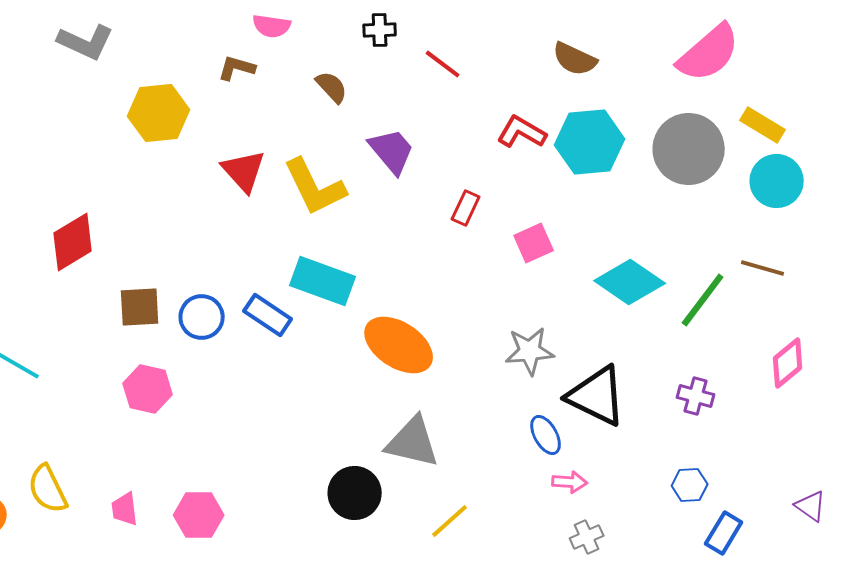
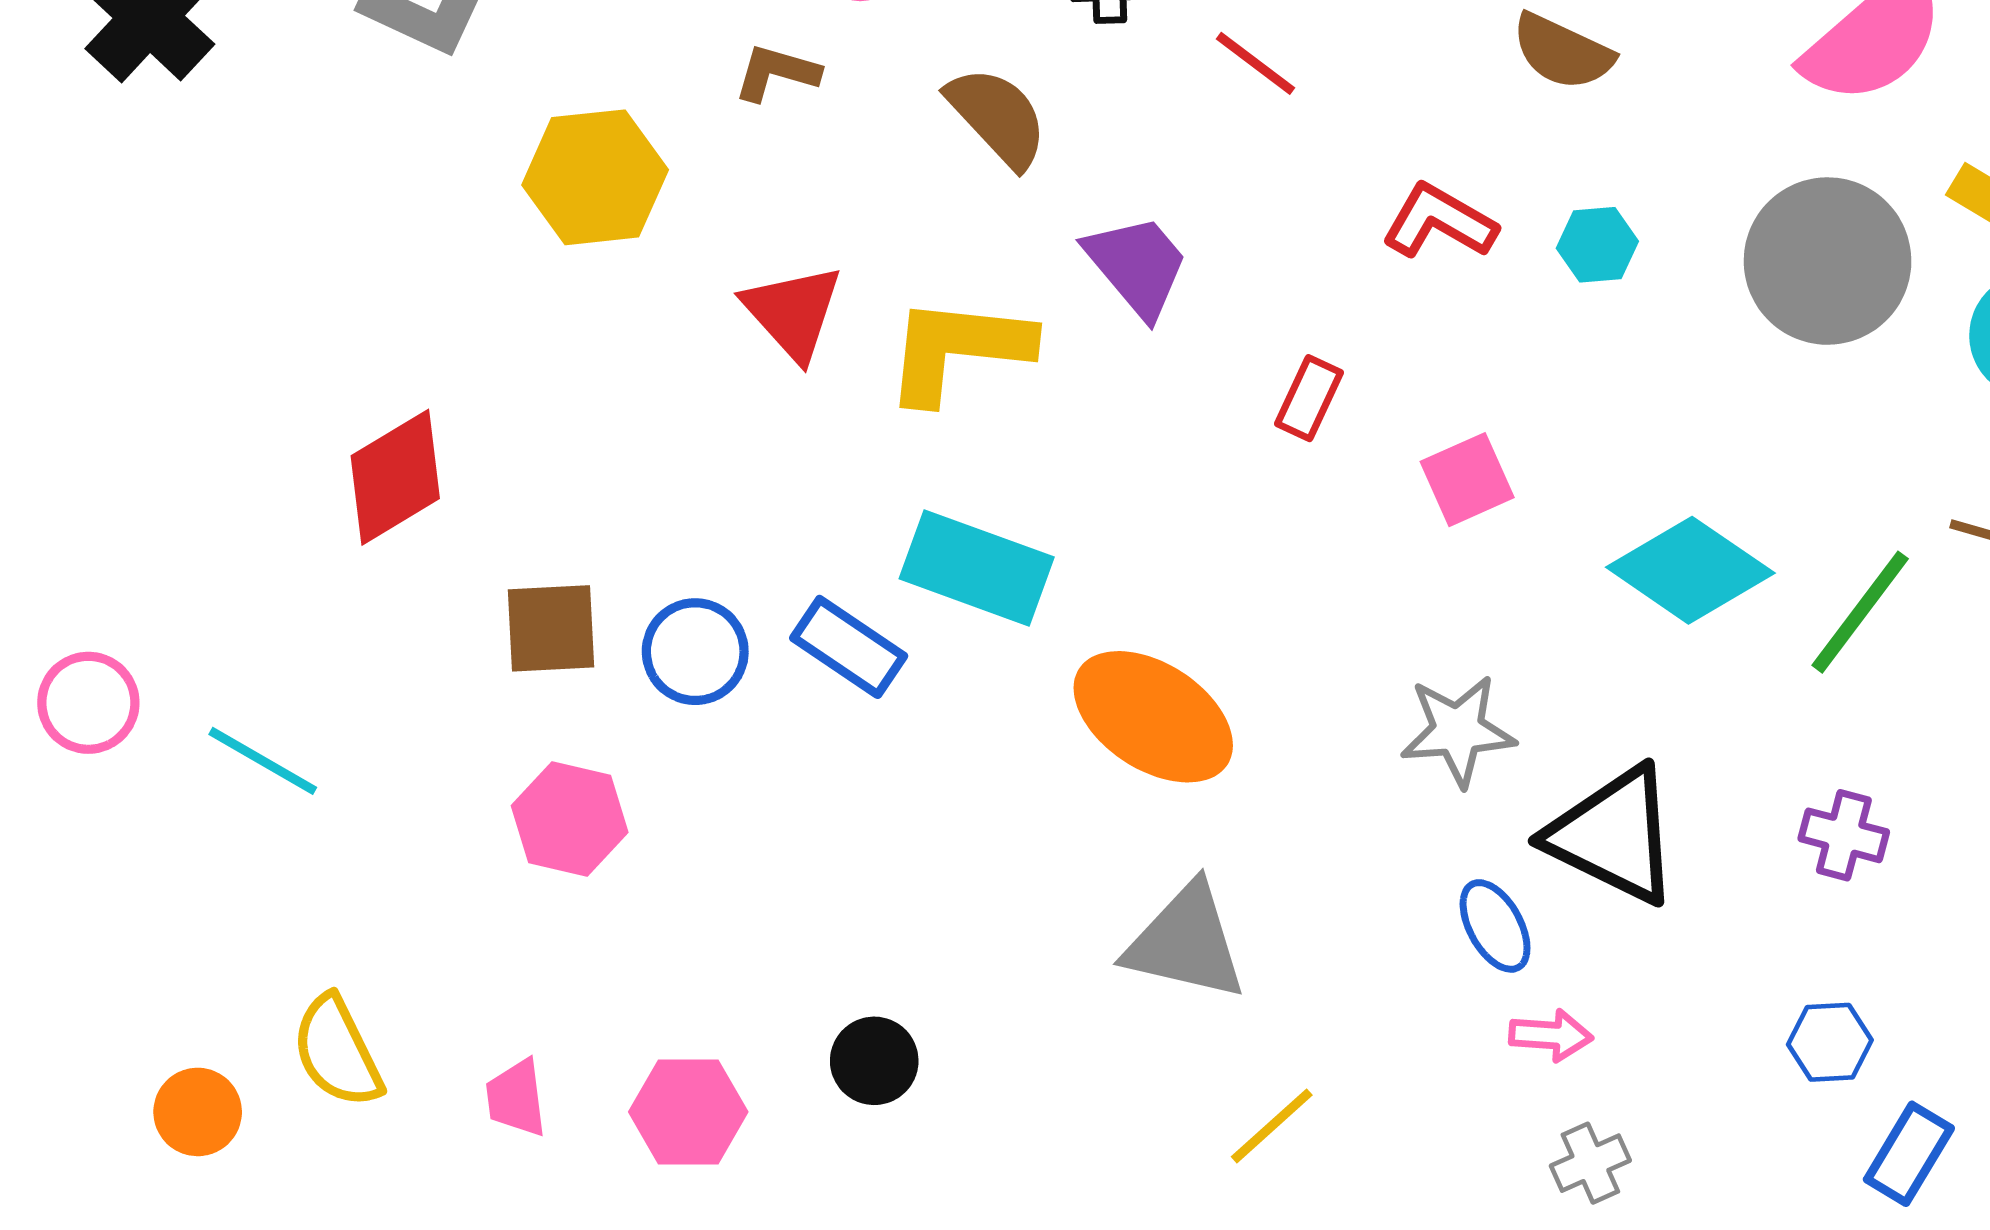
brown semicircle: (332, 87) -> (997, 117), size x1.4
cyan hexagon: (590, 142) -> (1597, 245), size x0.5
yellow L-shape: (315, 187) -> (958, 349), turned 122
black circle: (355, 493) -> (874, 1061), moved, size x0.7

